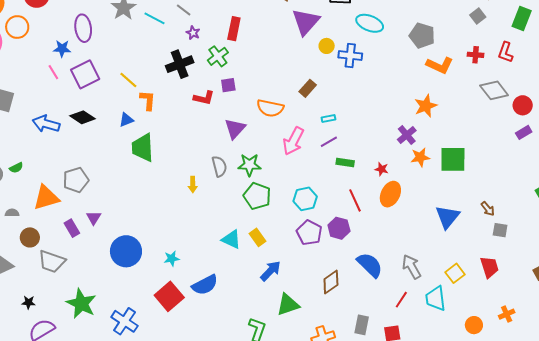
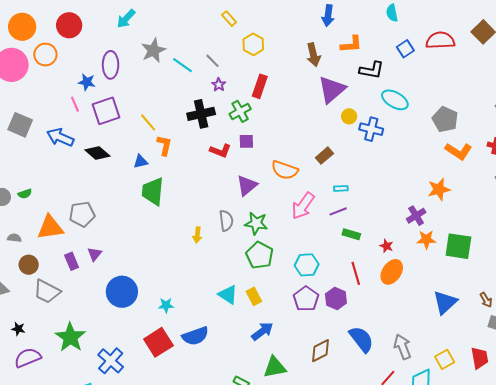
blue arrow: (46, 124) -> (60, 137), moved

